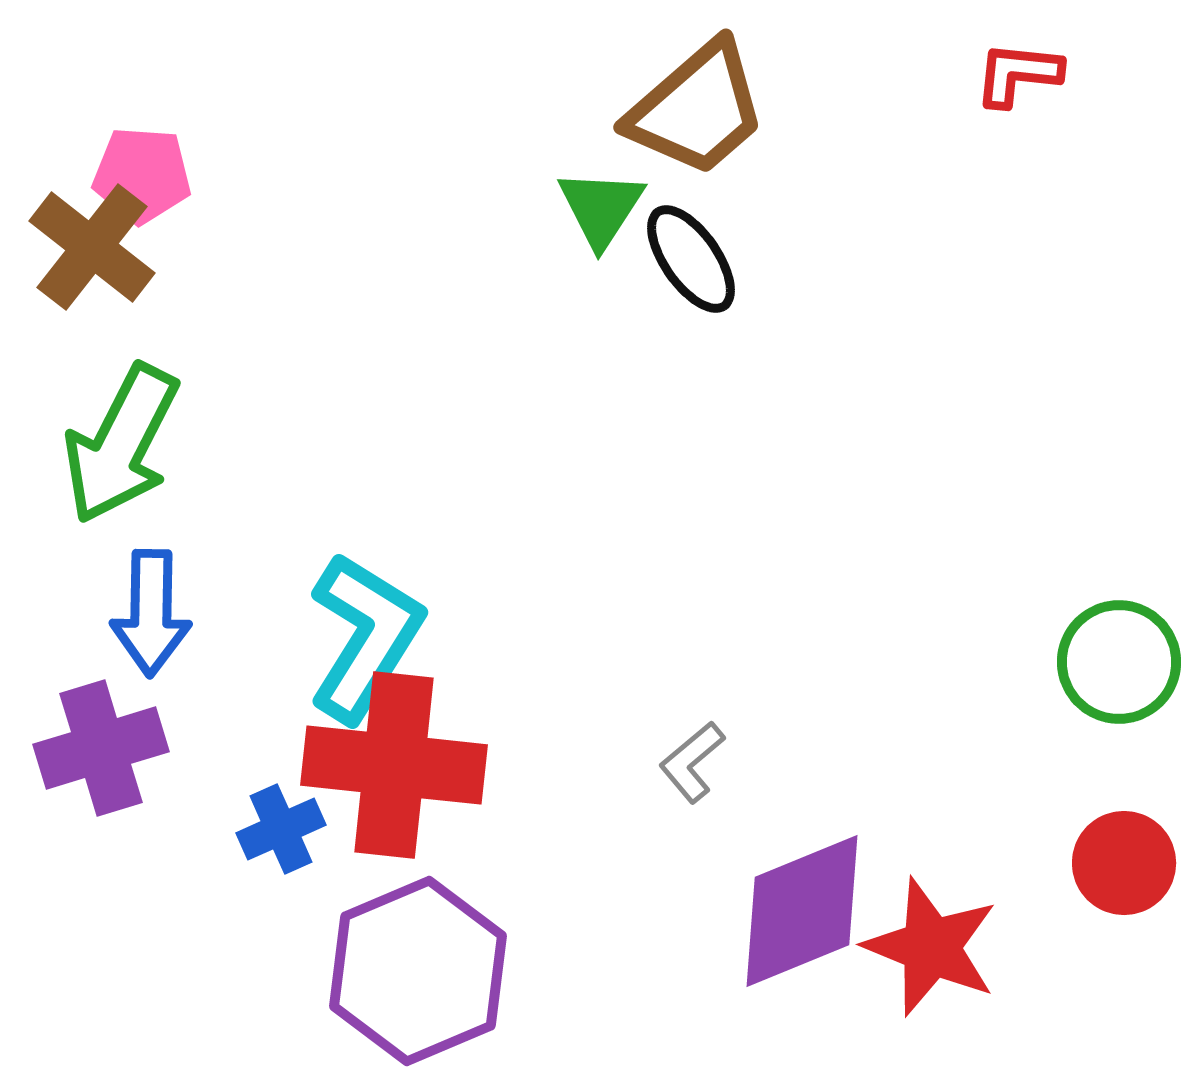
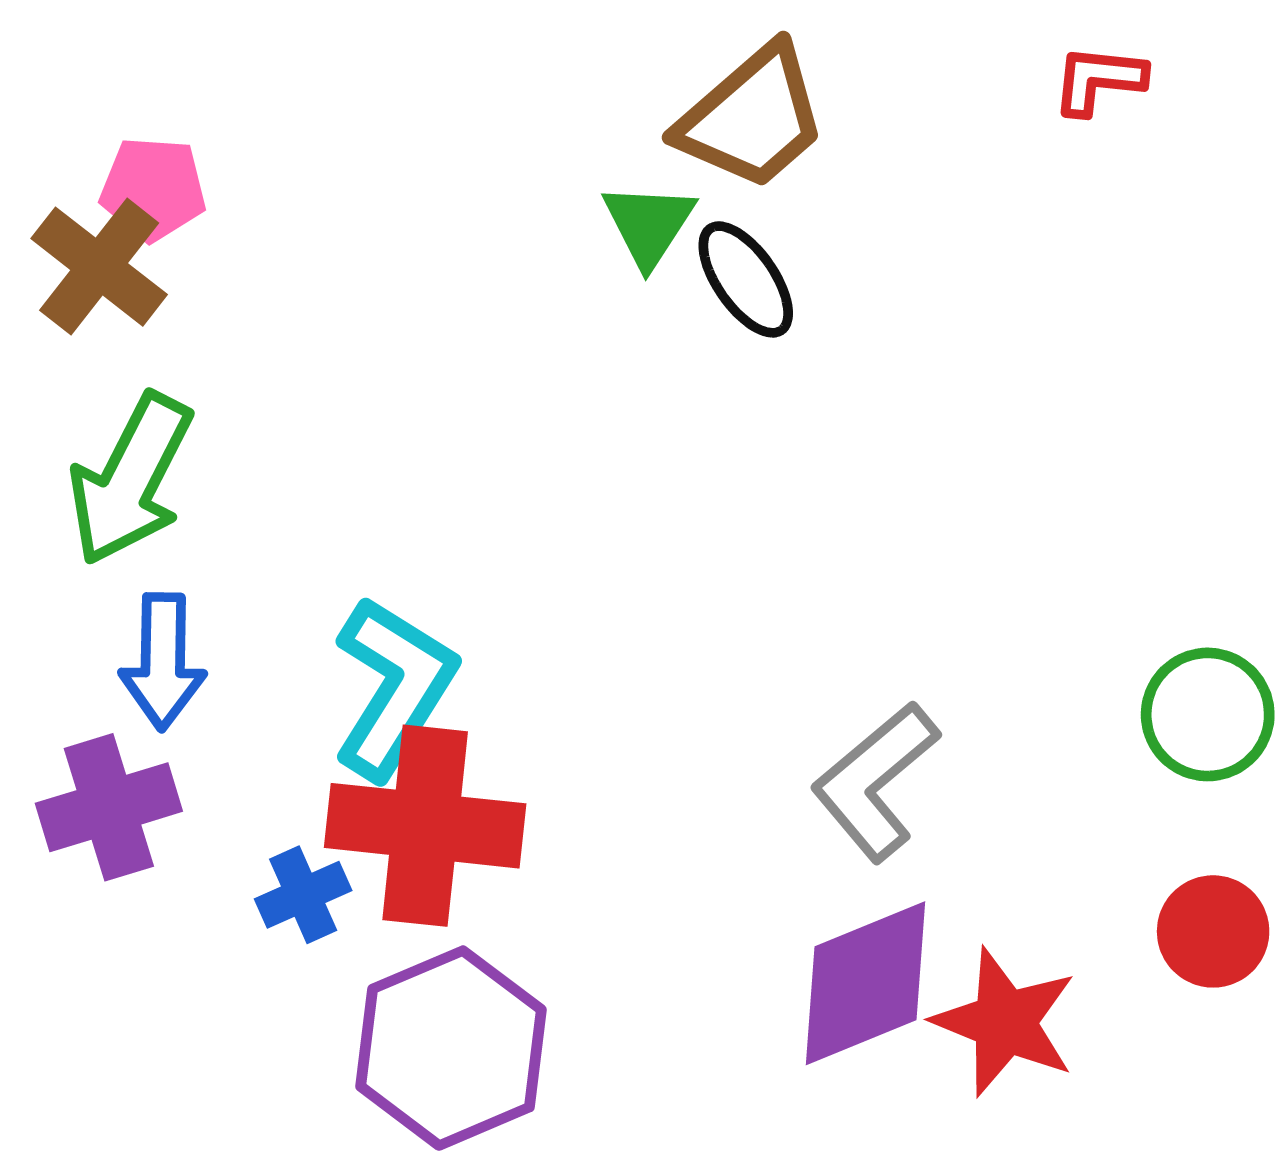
gray L-shape: (692, 762) -> (875, 781), moved, size x1.8

